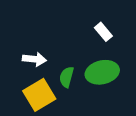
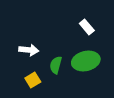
yellow square: (39, 95) -> (33, 80), size x0.6

